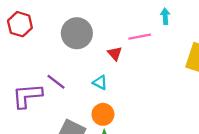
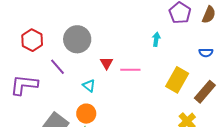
red hexagon: (20, 24) -> (32, 40), moved
pink line: (140, 37) -> (130, 70), moved
purple line: (56, 82) -> (57, 67), moved

